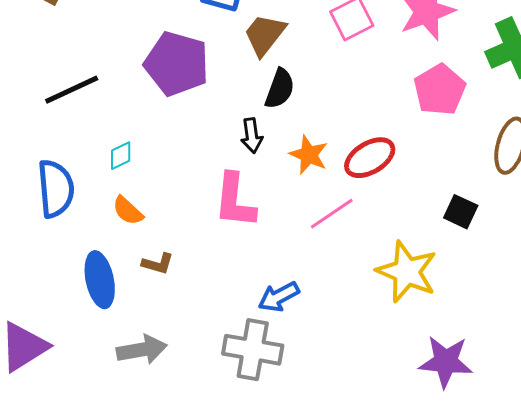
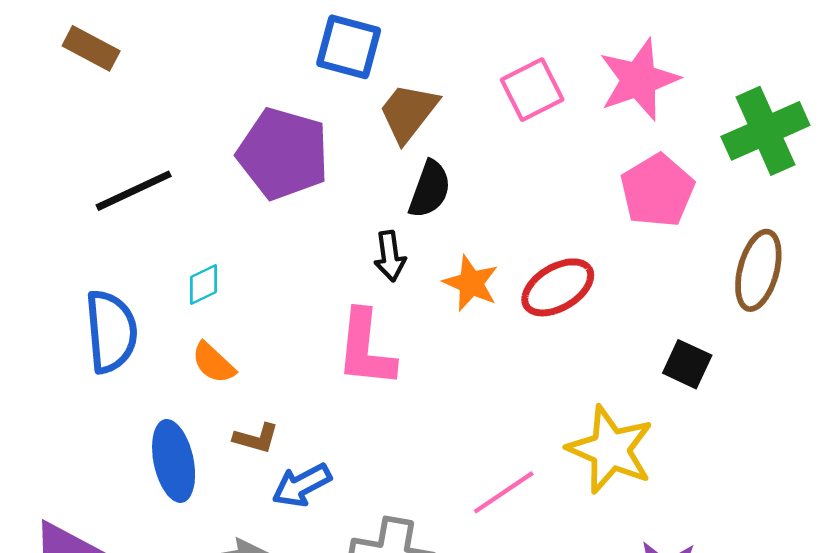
pink line: (332, 214) -> (504, 492), moved
blue arrow: (279, 297) -> (302, 485), moved

